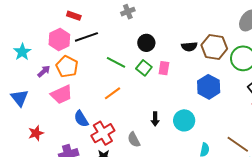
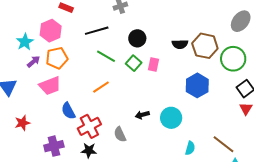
black line: (86, 37) -> (97, 31), moved
cyan star: (22, 52) -> (25, 42), moved
orange pentagon: (67, 67) -> (57, 58), turned 30
black arrow: (155, 119) -> (142, 115), turned 72

